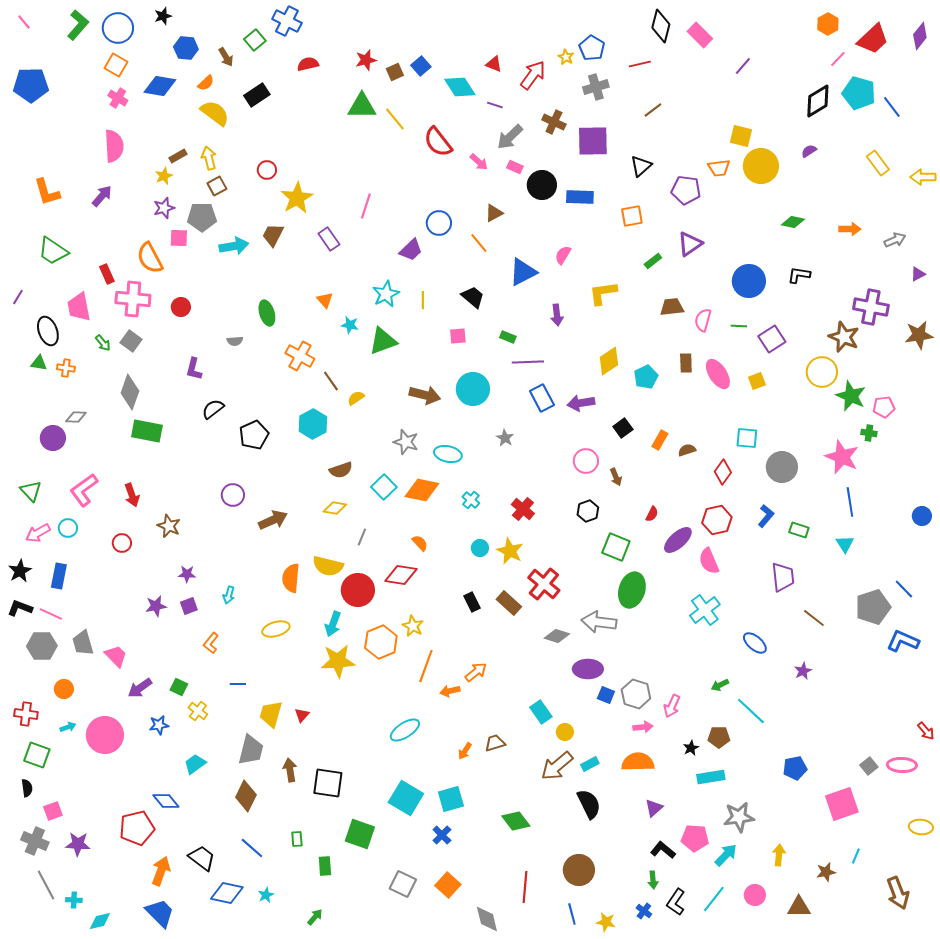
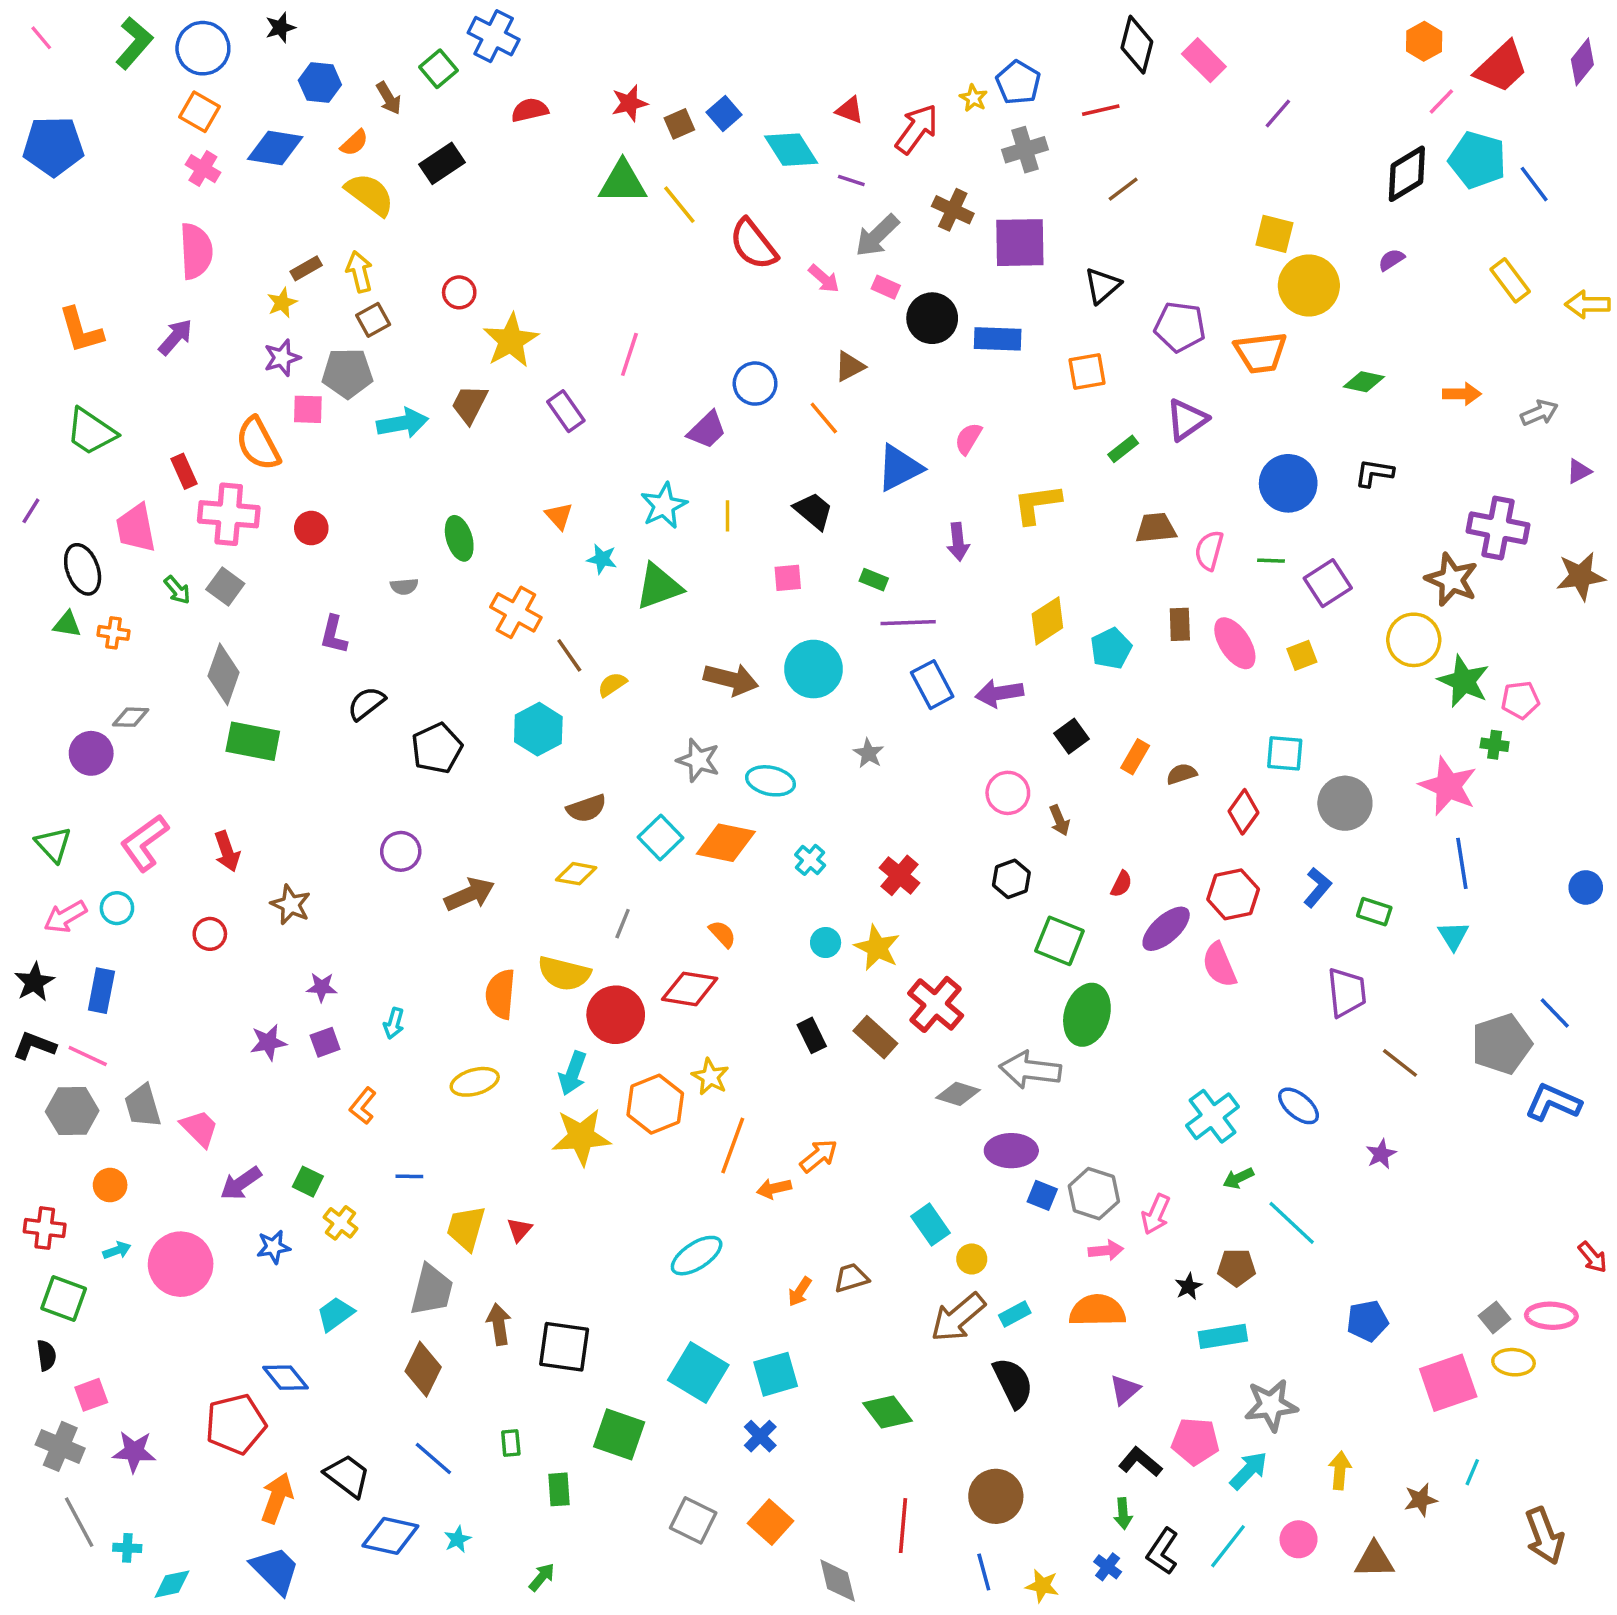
orange trapezoid: (719, 168) -> (1261, 353), moved, size x1.4
cyan cross: (705, 610) -> (1213, 1116), moved
yellow ellipse: (921, 827) -> (1514, 1362), moved

